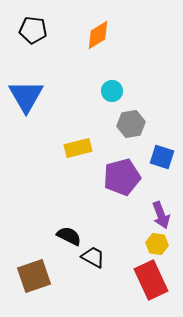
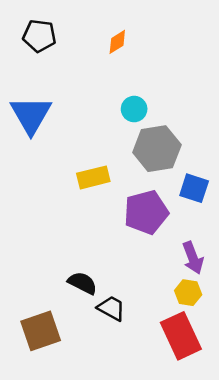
orange diamond: (98, 35) -> (117, 42), size x0.7
gray hexagon: (131, 124) -> (157, 149), size x1.4

